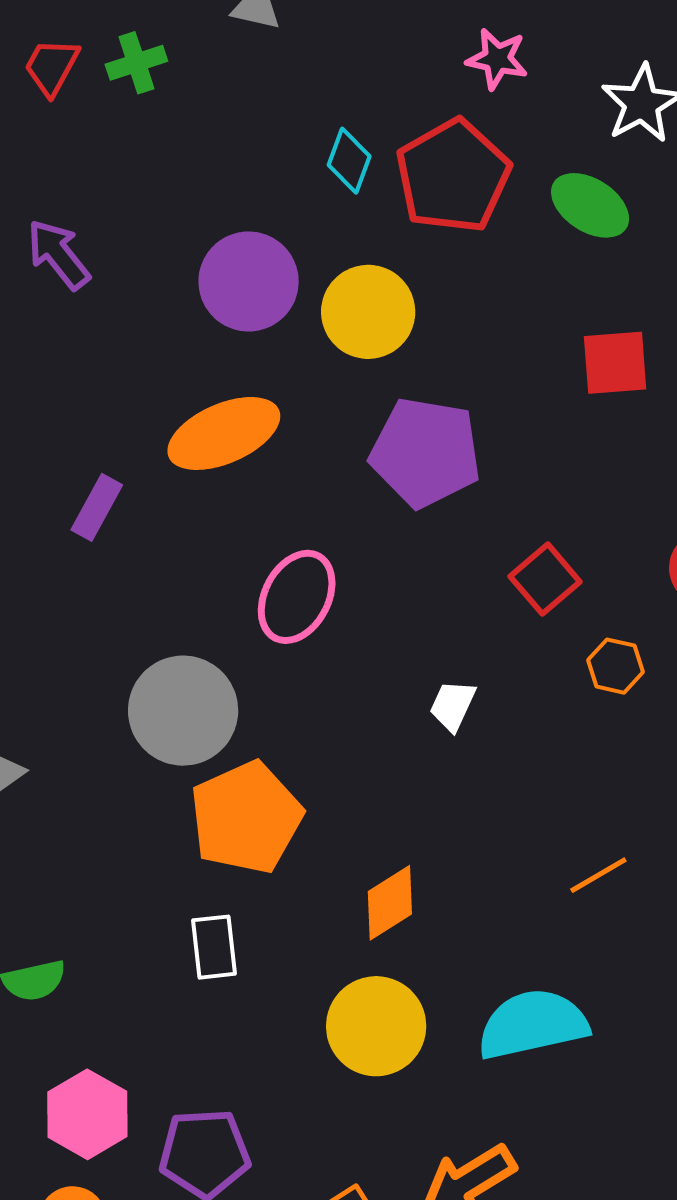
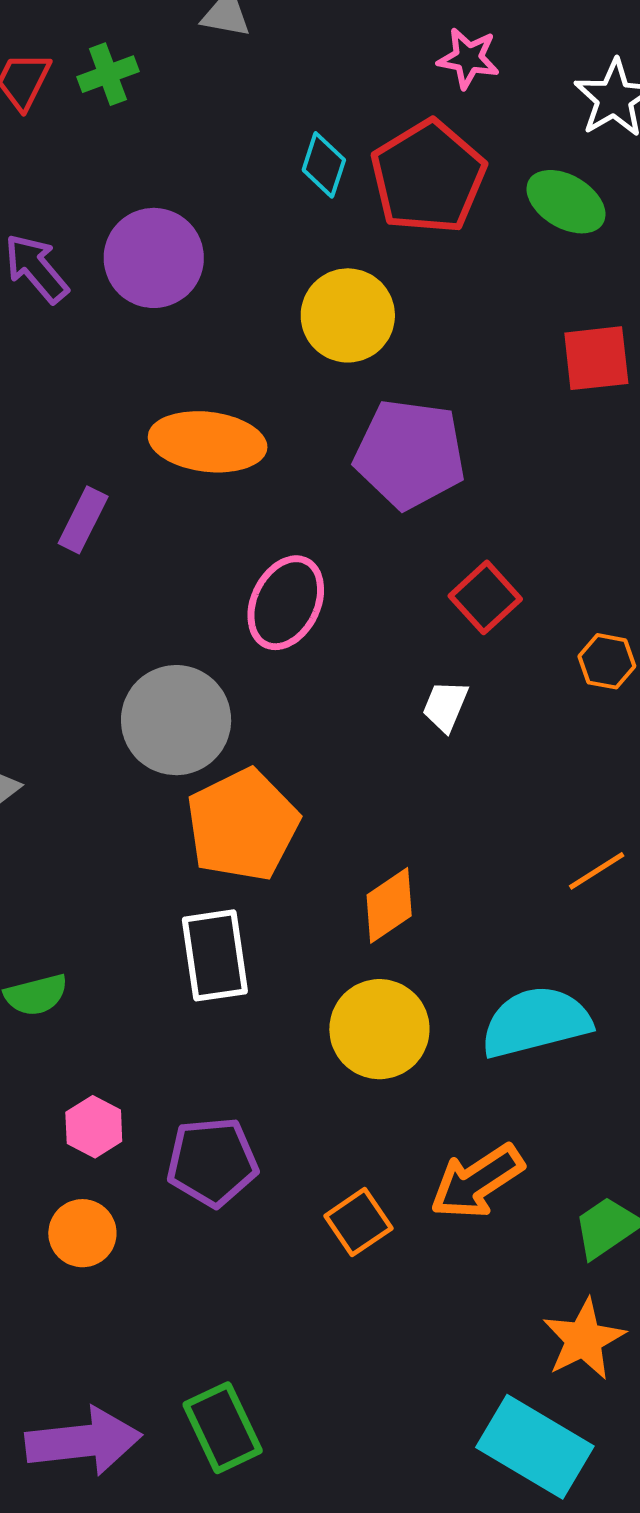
purple circle: (249, 281) -> (154, 258), moved
orange ellipse: (224, 433) -> (208, 442), turned 32
red square: (545, 579) -> (485, 597), moved
white rectangle: (214, 947) -> (215, 955), size x1.4
pink hexagon: (87, 1114) -> (94, 1127), size x0.7

